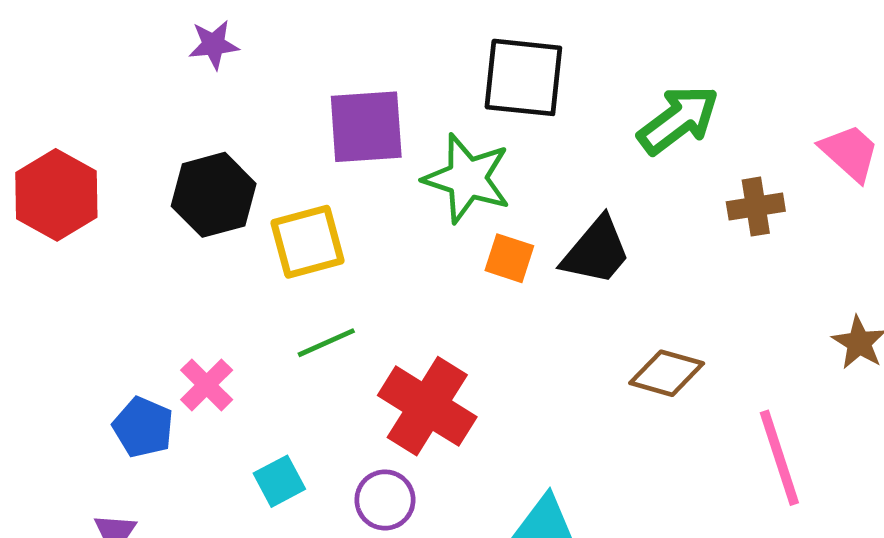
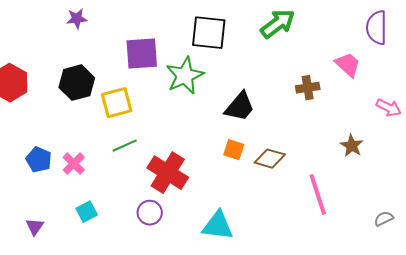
green arrow: (678, 120) -> (278, 24), moved
green star: (467, 178) -> (185, 76), turned 30
orange square: (509, 258) -> (234, 150), moved
blue pentagon: (143, 427) -> (39, 160), moved
cyan square: (279, 481) -> (87, 212), moved

